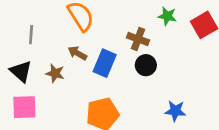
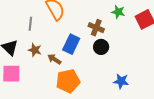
gray line: (31, 35) -> (30, 24), moved
brown arrow: (77, 53) -> (54, 59), moved

